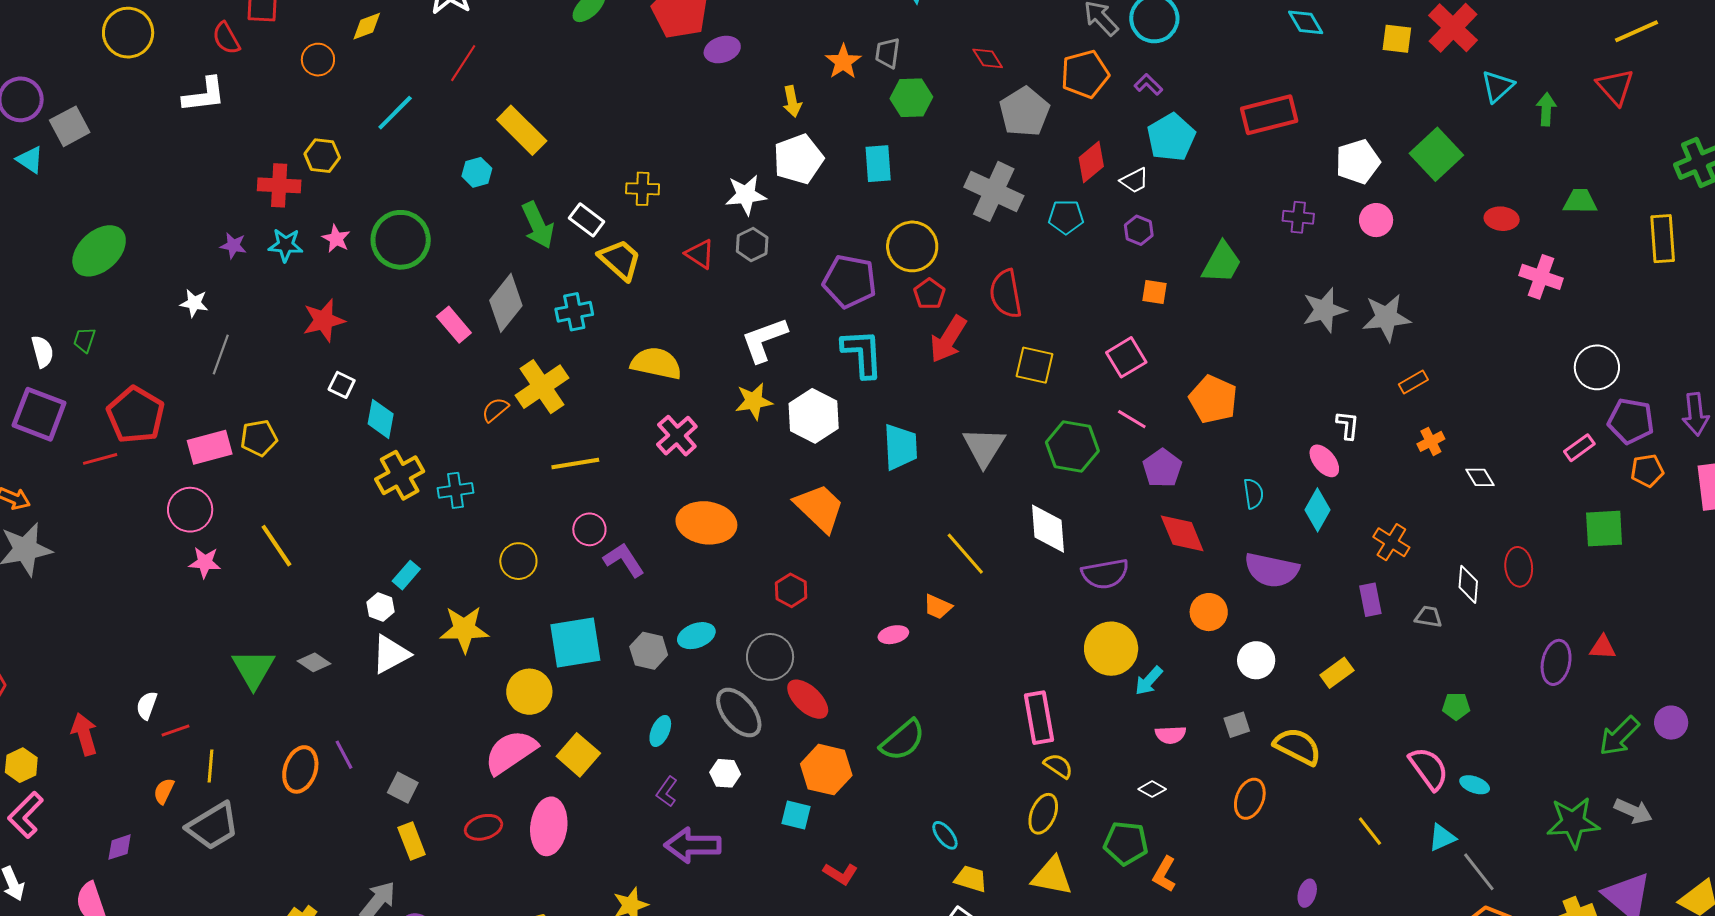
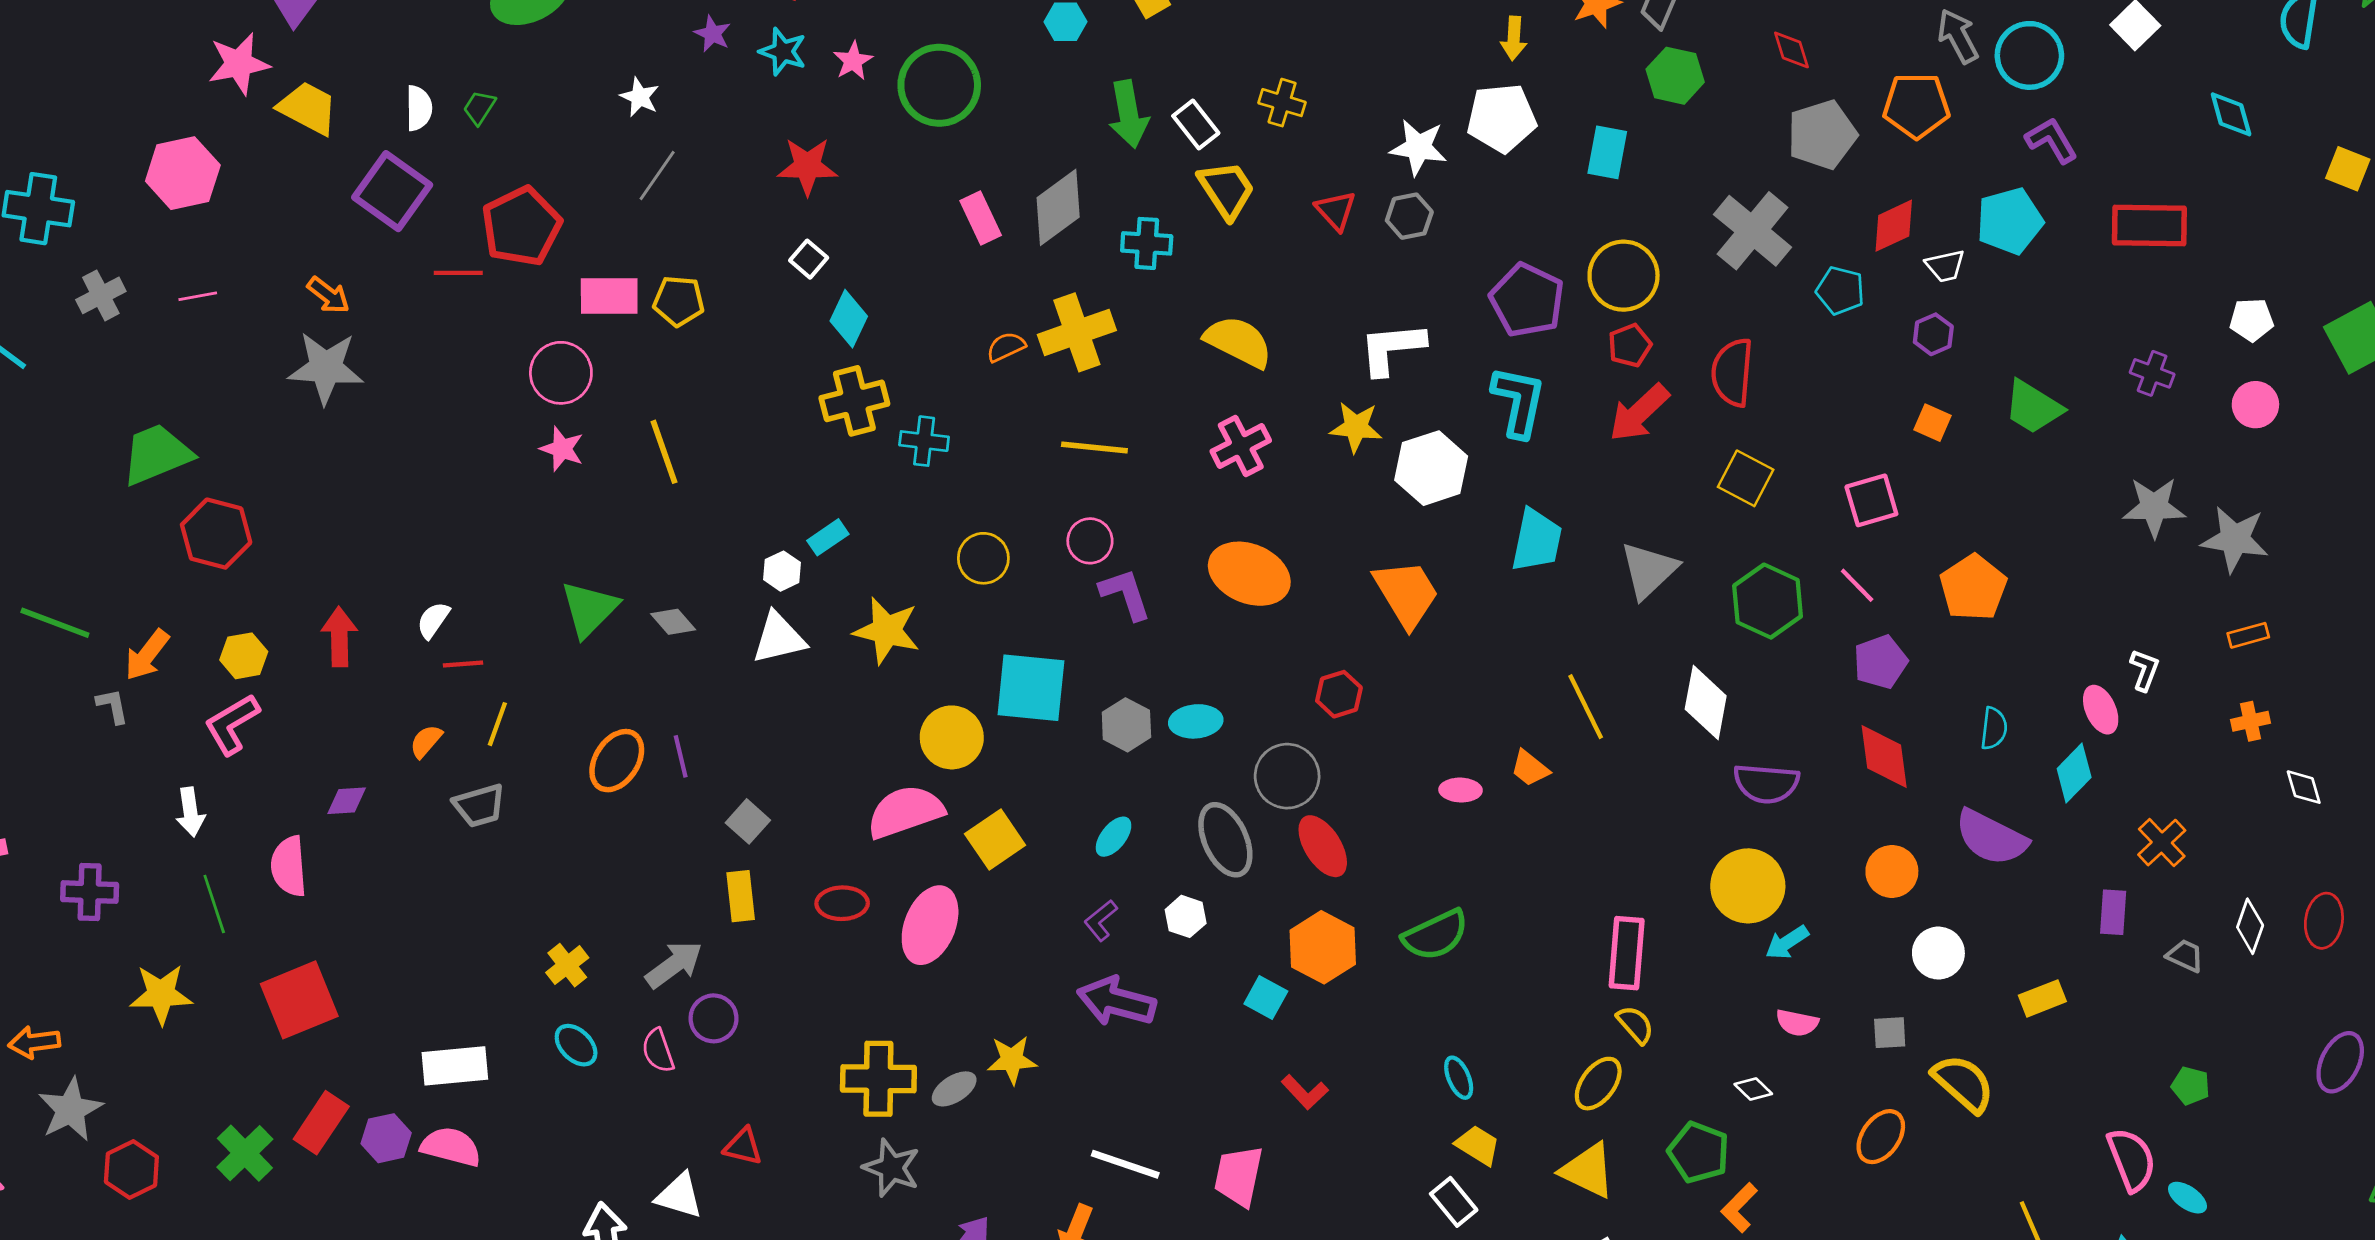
purple L-shape: (1148, 84) -> (2052, 140), moved, size x1.4
white pentagon: (1358, 162) -> (2252, 320), size x0.7
green trapezoid: (1222, 263) -> (2033, 407), turned 78
gray trapezoid: (213, 826) -> (479, 806), size x0.7

